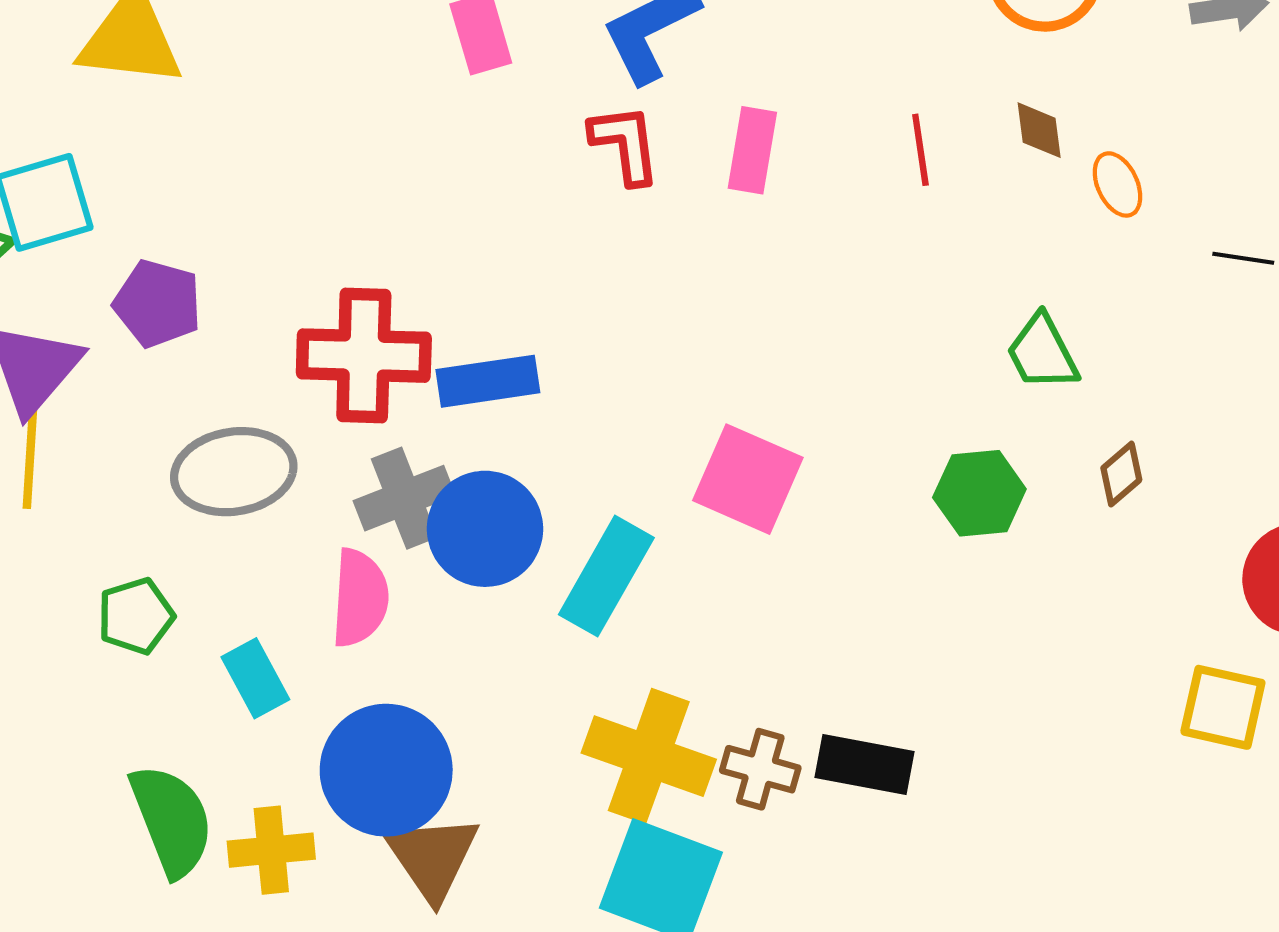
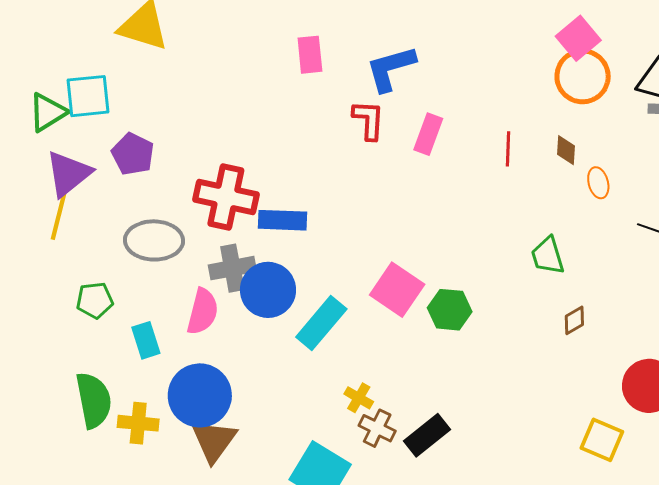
green hexagon: (979, 493) -> (450, 310), moved
yellow cross: (649, 756) -> (359, 398), moved, size x0.5
black rectangle: (865, 765) -> (427, 435), turned -60

